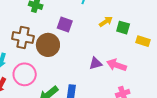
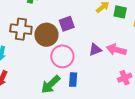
purple square: (65, 25) -> (67, 24), moved, turned -35
pink circle: (25, 74) -> (62, 56), moved

